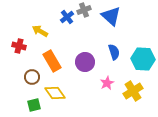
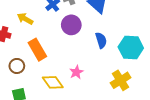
purple circle: (85, 62) -> (71, 25), moved
pink star: (107, 83) -> (76, 72), moved
yellow diamond: (55, 93) -> (53, 82), moved

